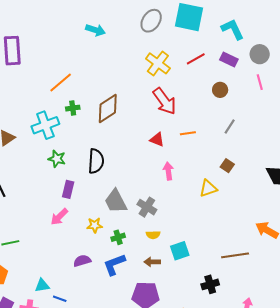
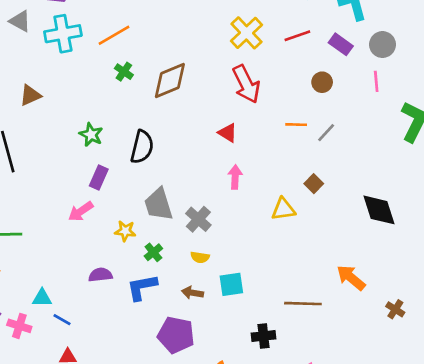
green cross: (73, 108) -> (124, 72), turned 32
cyan cross: (45, 125) -> (63, 34), moved
orange line: (188, 133) -> (296, 125), moved
green cross: (118, 237) -> (153, 252), turned -32

